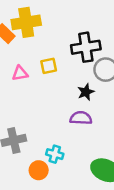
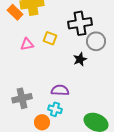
yellow square: (49, 66) -> (50, 38), turned 32
purple semicircle: (81, 118) -> (60, 90), moved

